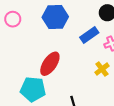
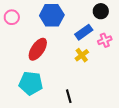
red ellipse: (50, 64) -> (38, 49), moved
yellow cross: (102, 69) -> (82, 55), moved

